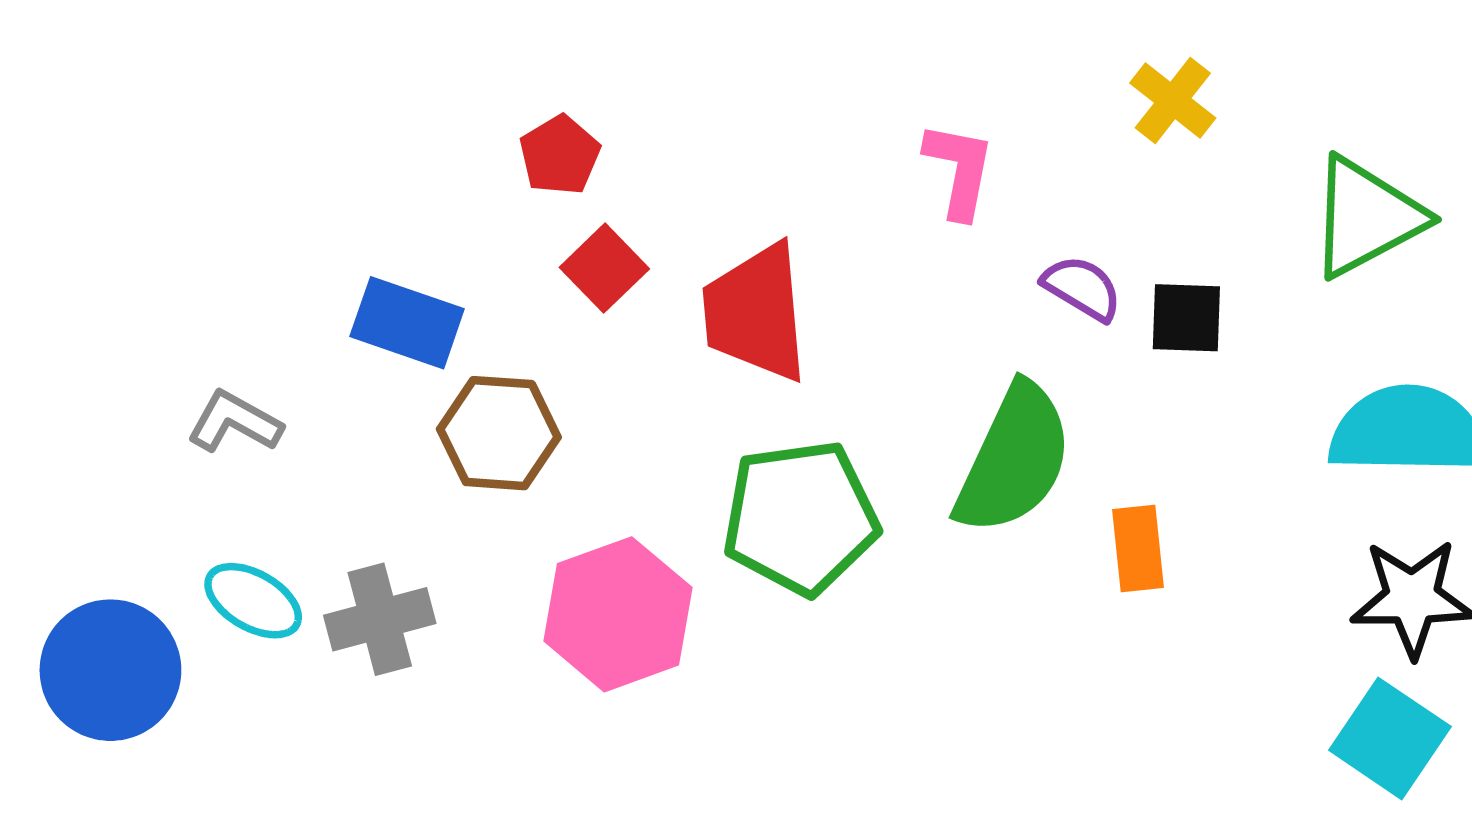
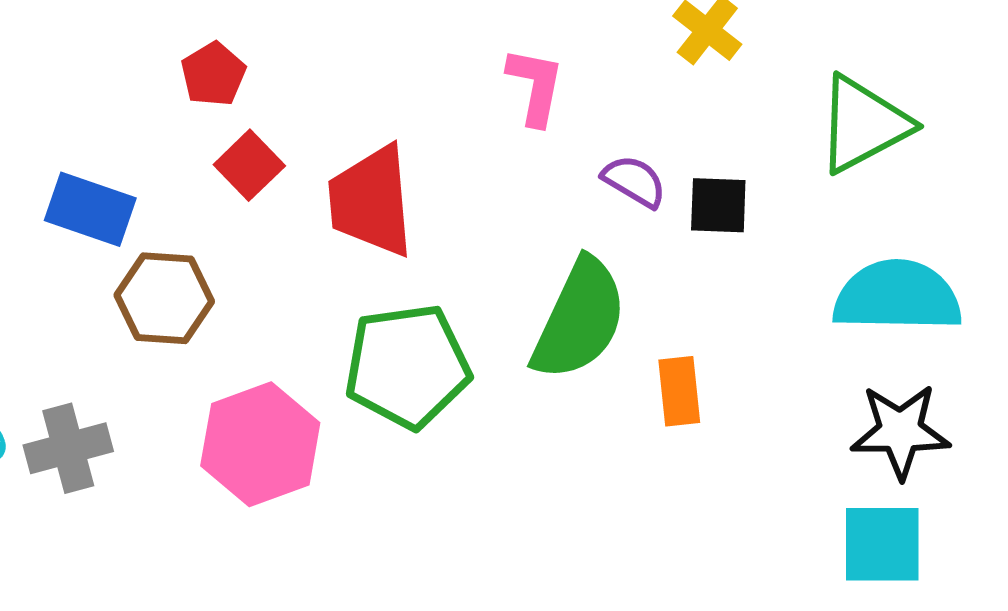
cyan square: (1390, 738) -> (882, 544), turned -34

